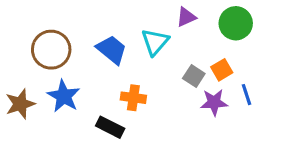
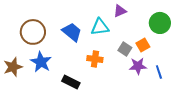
green circle: (236, 23) -> (160, 23), moved
cyan triangle: (155, 42) -> (100, 27), turned 42
blue line: (247, 95) -> (159, 72), moved
orange cross: (133, 98) -> (95, 59), moved

